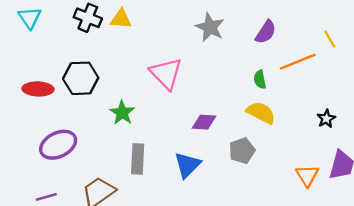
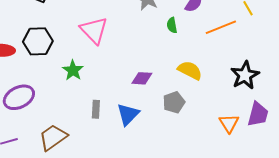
pink triangle: (166, 74) -> (94, 30), moved
green semicircle: (260, 79) -> (172, 25), moved
black star: (326, 119) -> (245, 75), size x1.8
gray rectangle: (138, 159) -> (96, 109), moved, size x0.7

